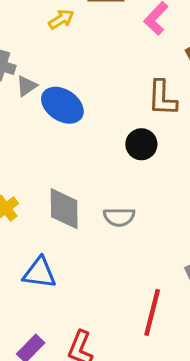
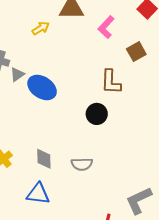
gray diamond: (64, 209) -> (44, 159), size x0.7
blue triangle: (39, 273) -> (38, 194), moved

